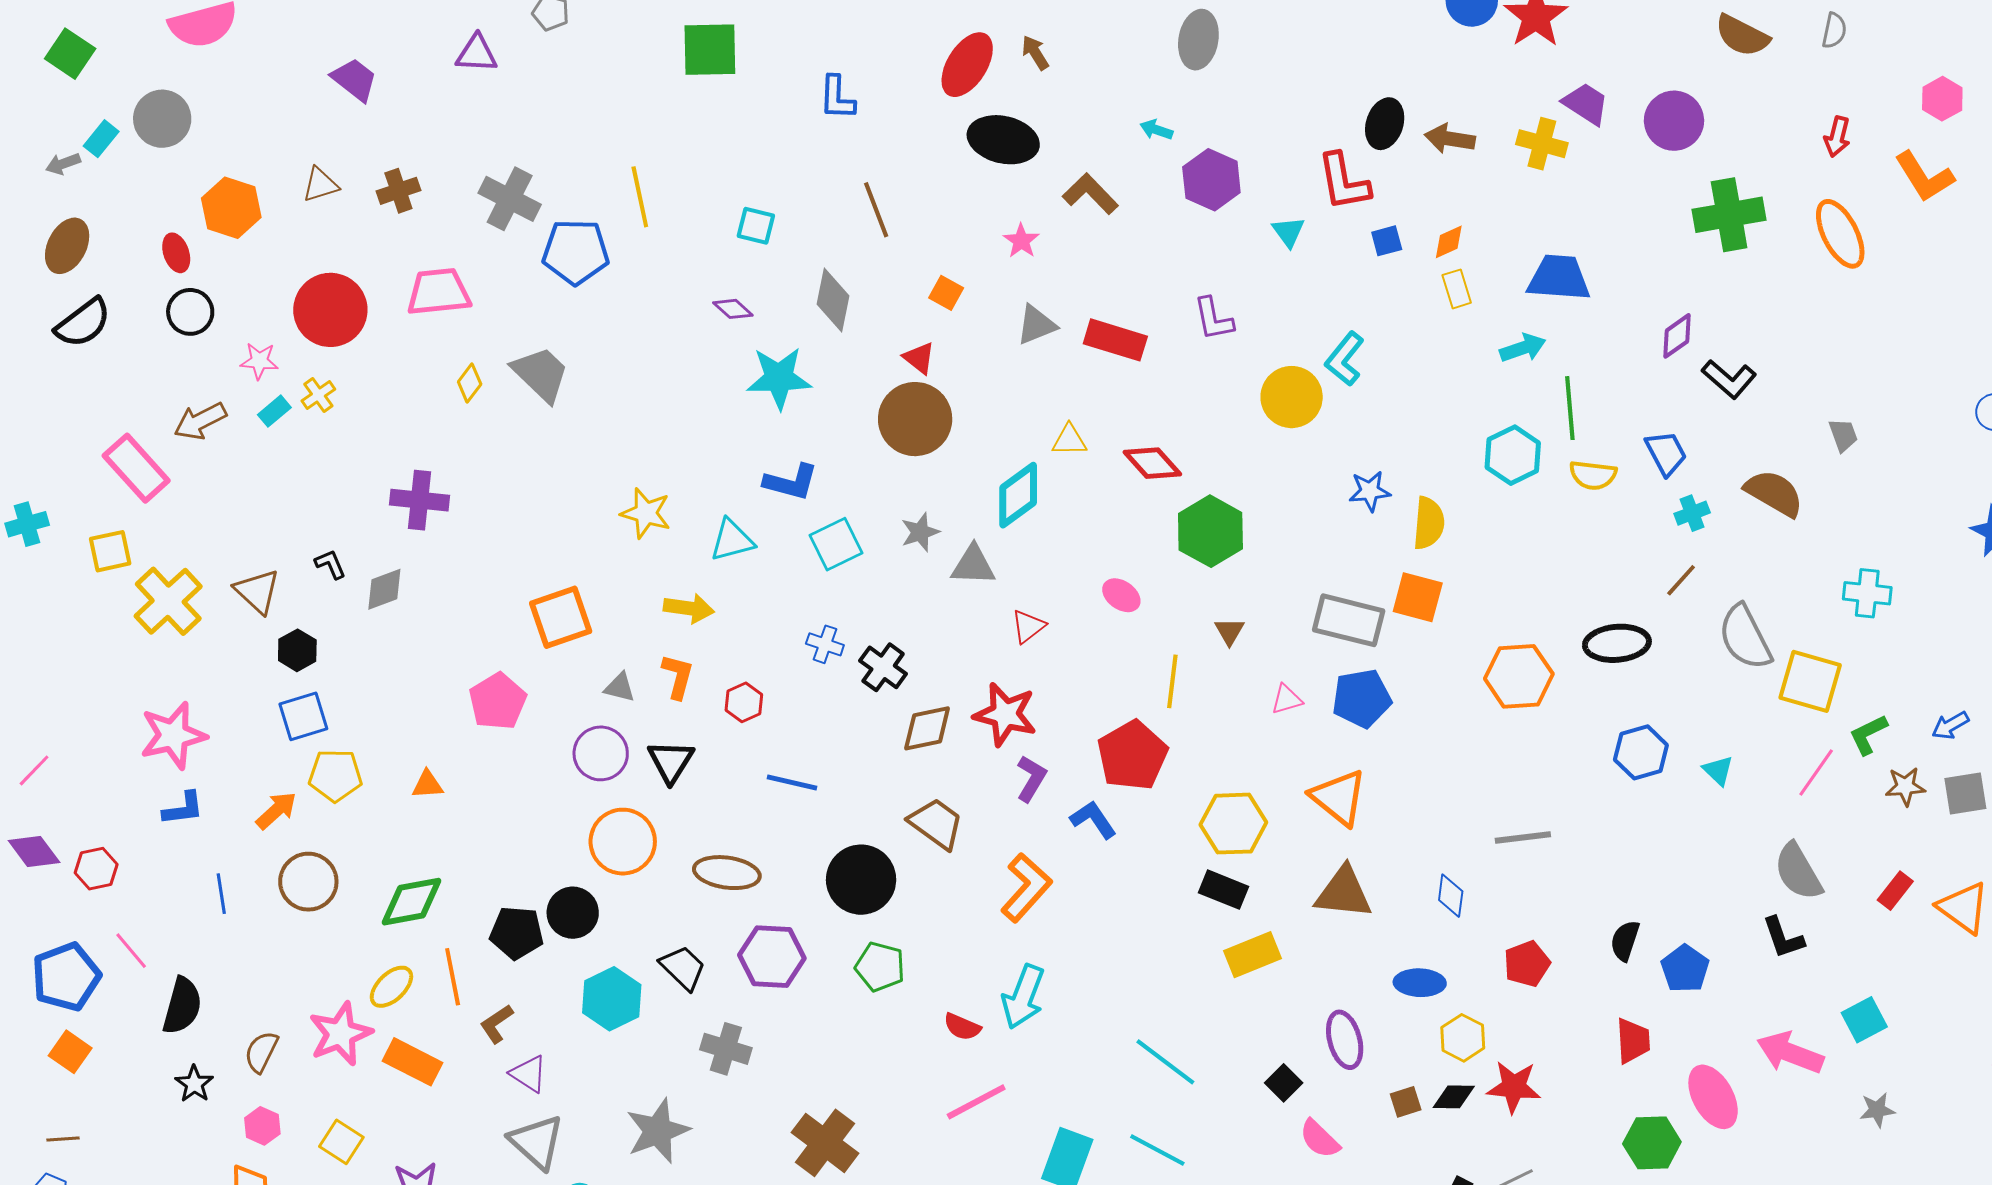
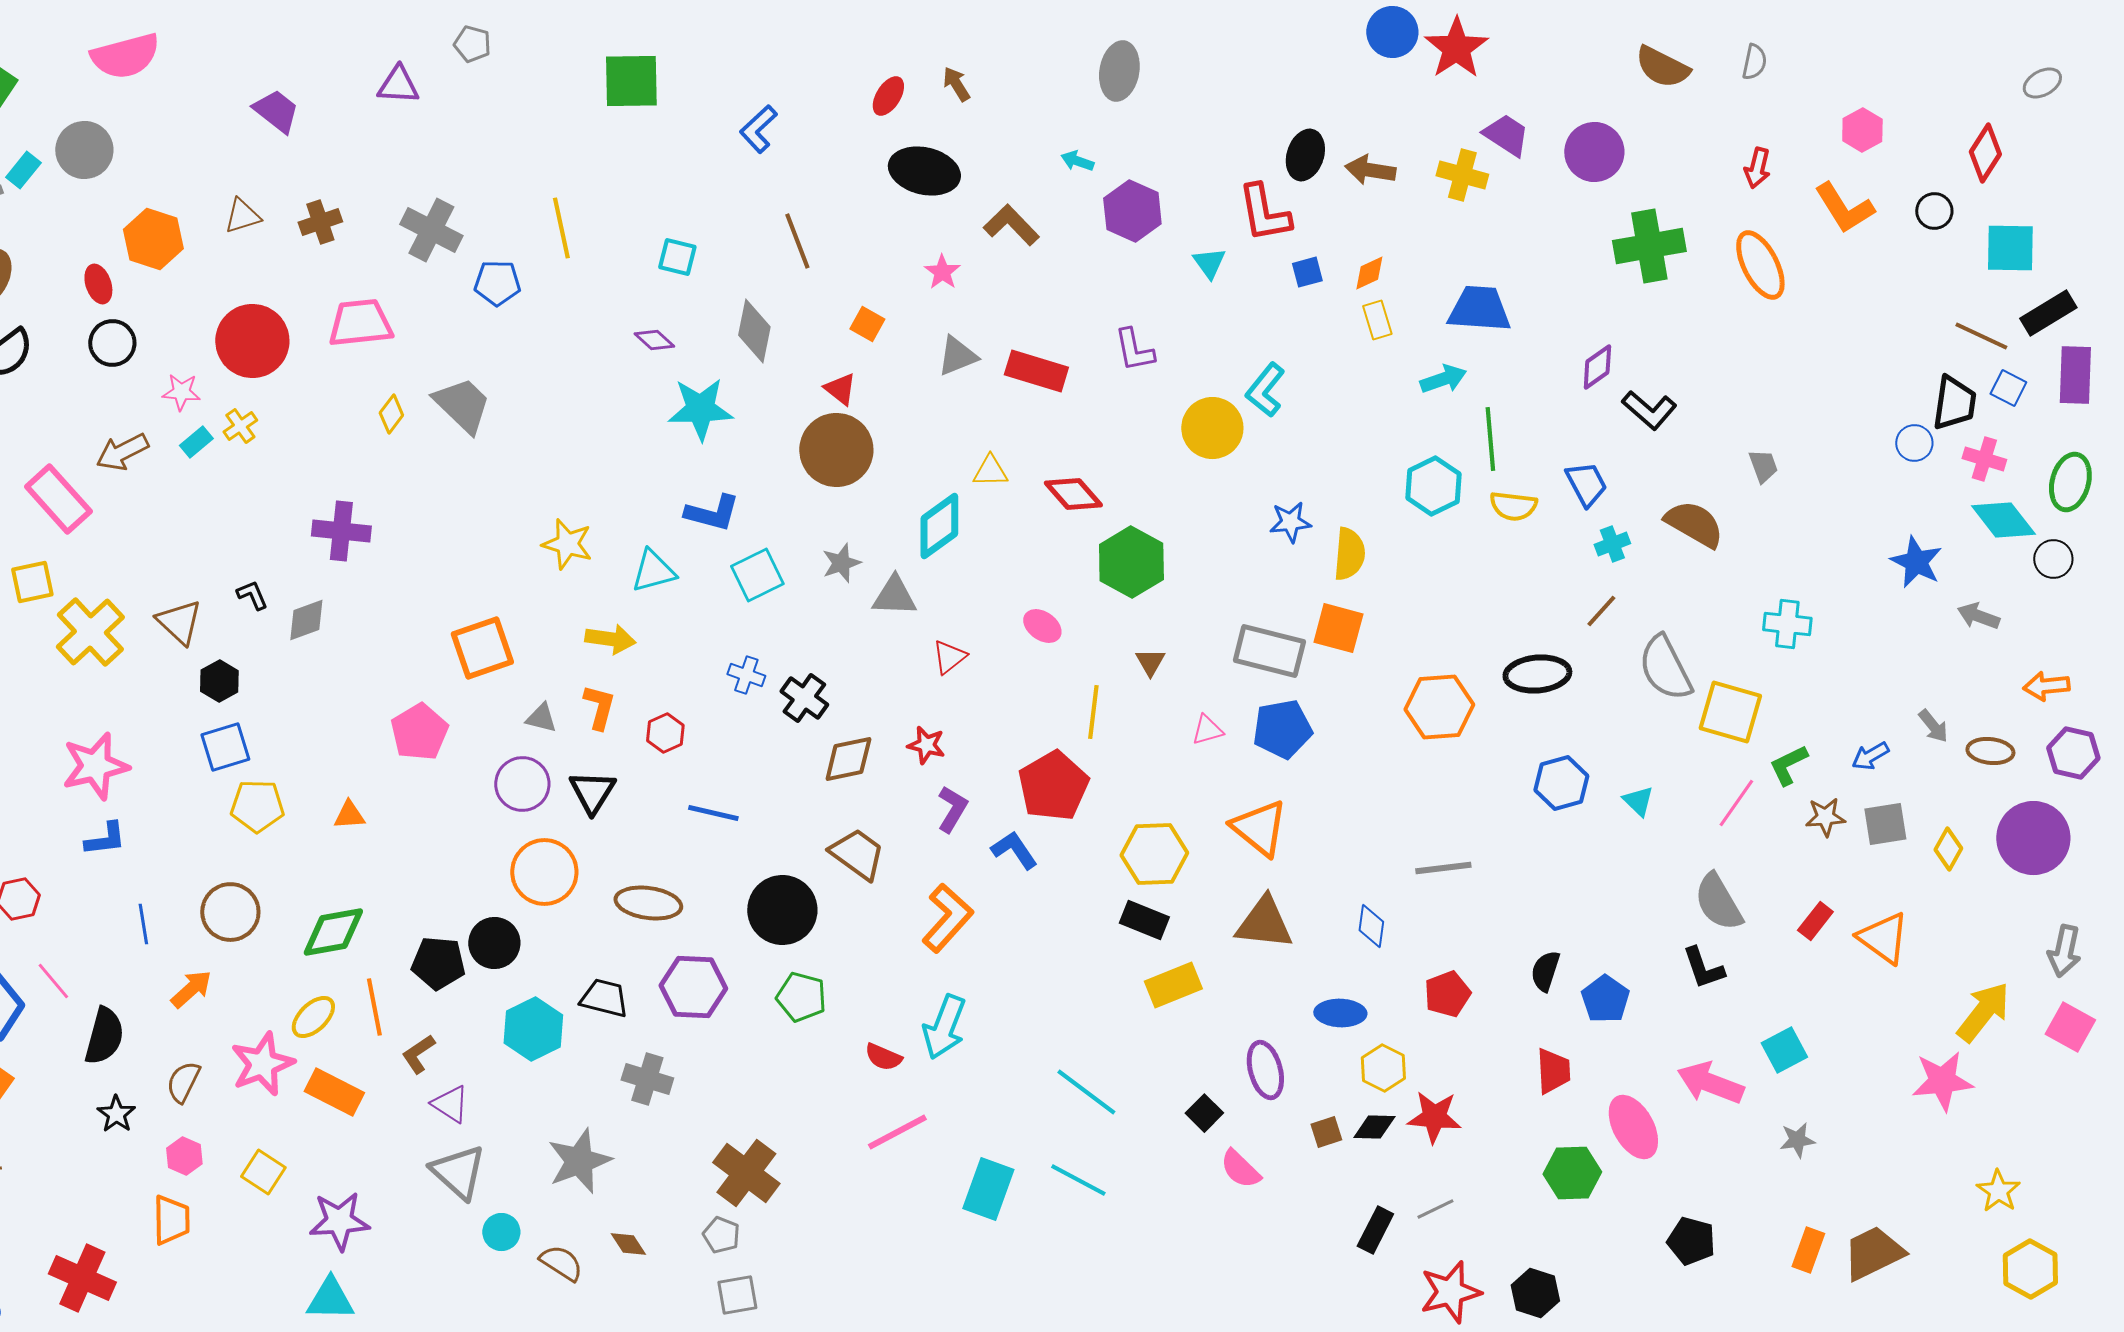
red ellipse: (967, 65) -> (888, 96), size x0.6
blue L-shape: (837, 98) -> (758, 129), turned 45
blue pentagon: (576, 252) -> (497, 283), size x0.7
red star: (1005, 714) -> (926, 745), size x0.6
orange arrow: (276, 811) -> (191, 989), moved
black trapezoid: (683, 968) -> (604, 998), turned -30

